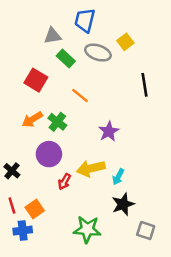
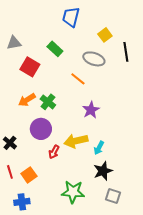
gray triangle: (53, 36) -> (14, 43), moved
gray ellipse: (98, 53) -> (94, 59), moved
black line: (145, 85) -> (126, 52), moved
orange line: (80, 96) -> (78, 79), moved
blue cross: (23, 231) -> (22, 202), moved
gray square: (146, 231) -> (113, 196), moved

